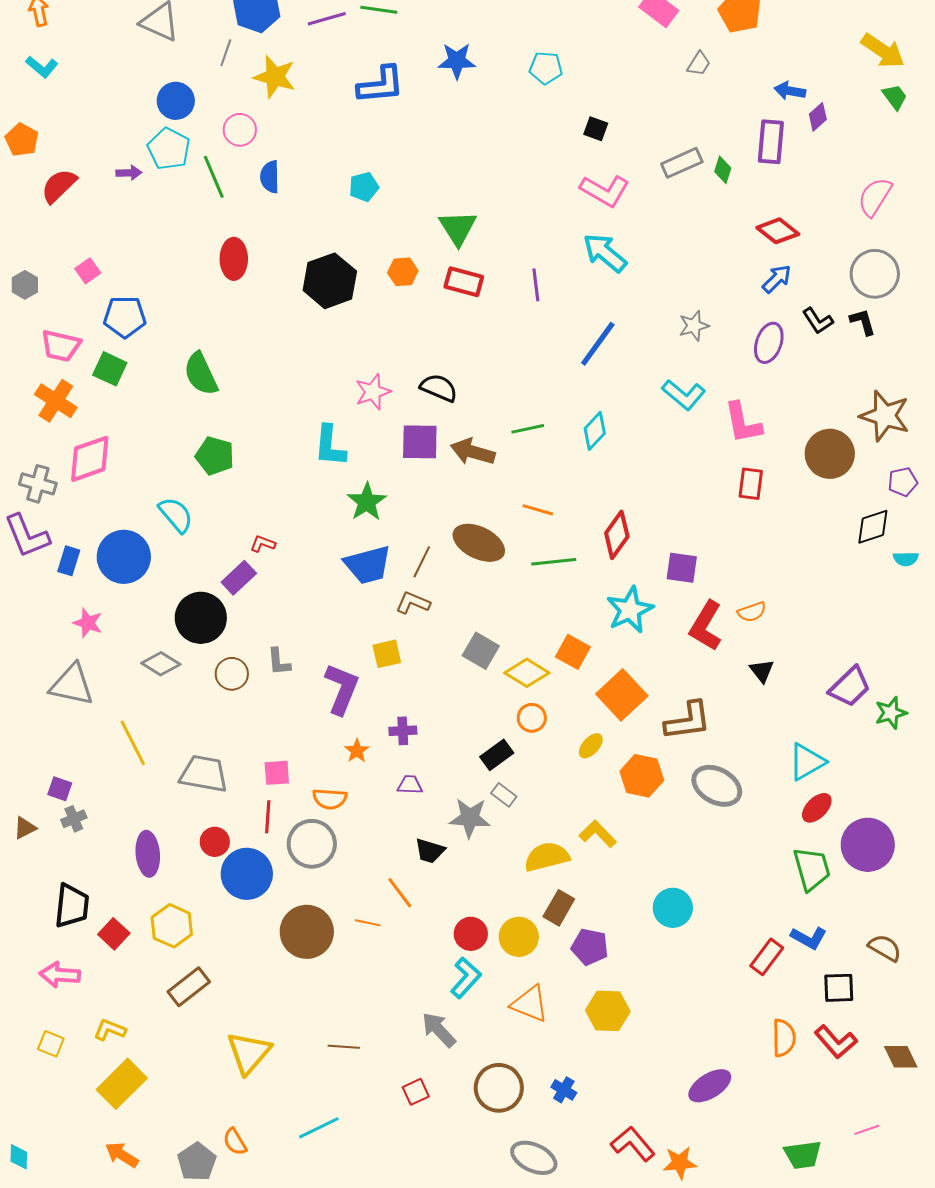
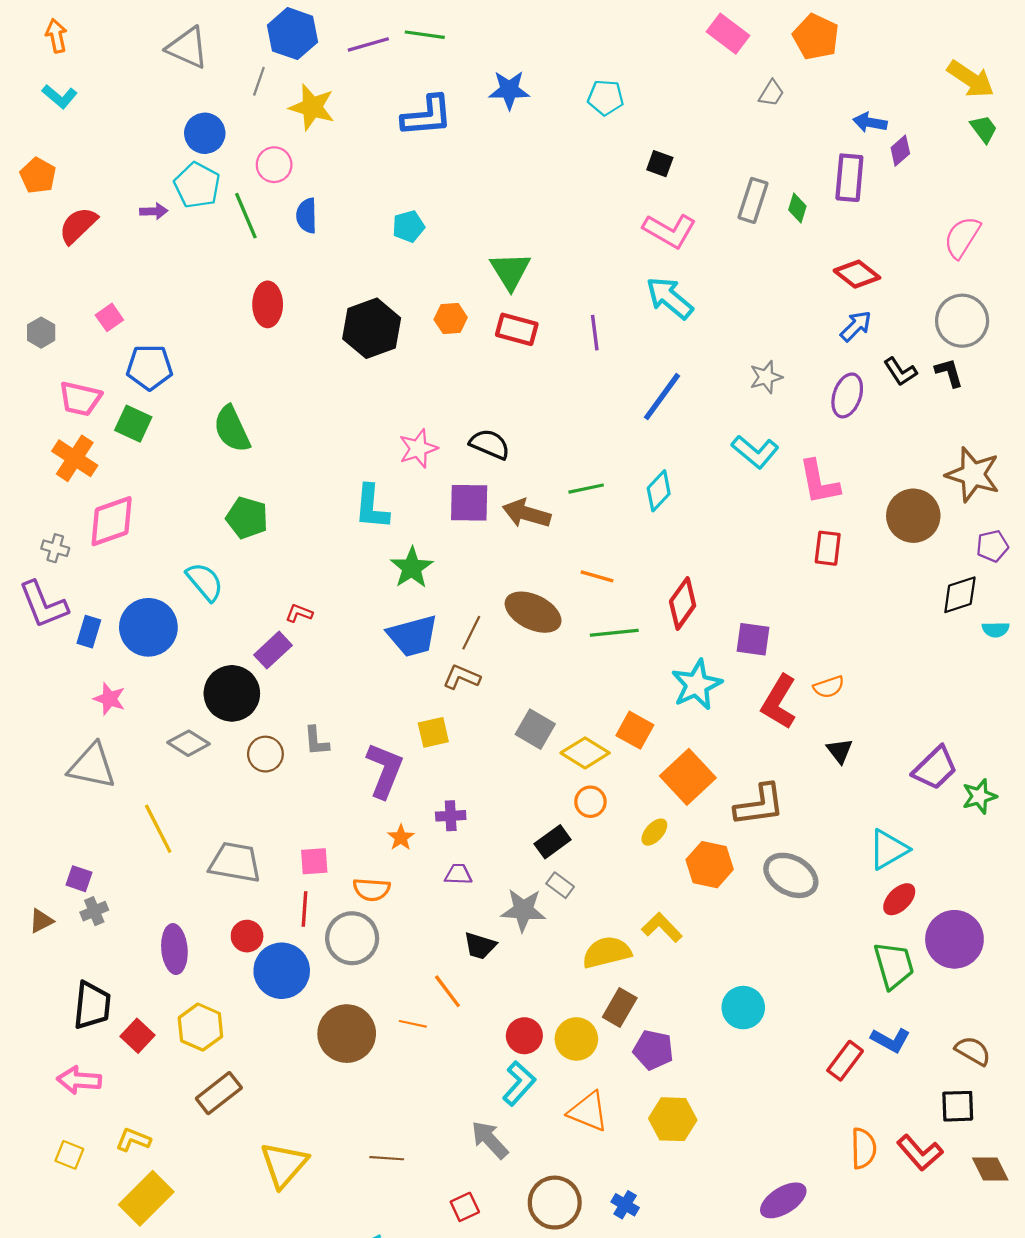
gray rectangle: (682, 163) -> (753, 200), turned -48
gray cross: (38, 484) -> (55, 548), size x0.7
black square: (839, 988) -> (958, 1106), moved

